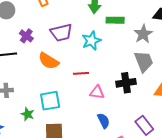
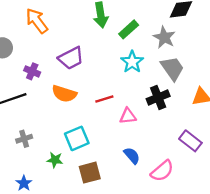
green rectangle: (115, 20) -> (129, 29), turned -30
cyan star: (91, 41) -> (132, 62), moved
blue semicircle: (104, 121) -> (132, 156), moved

